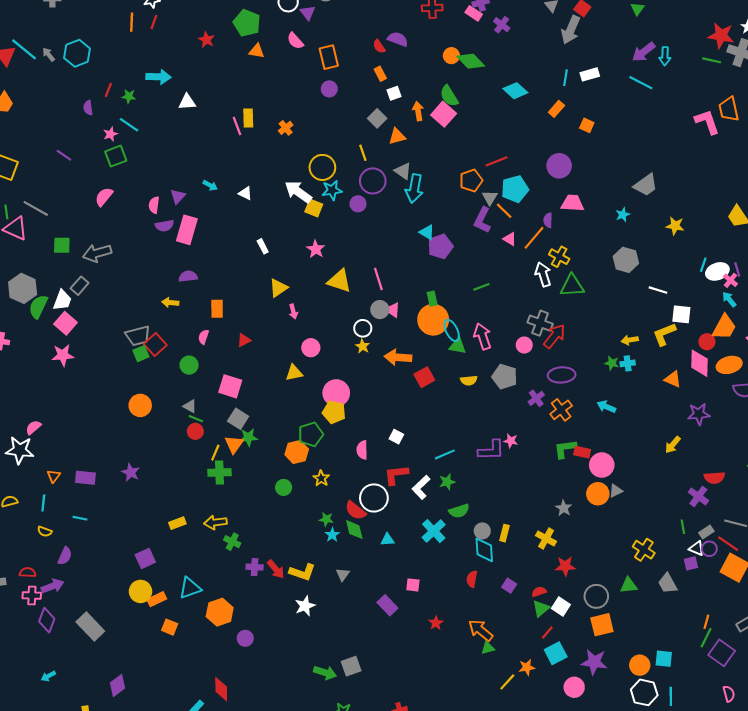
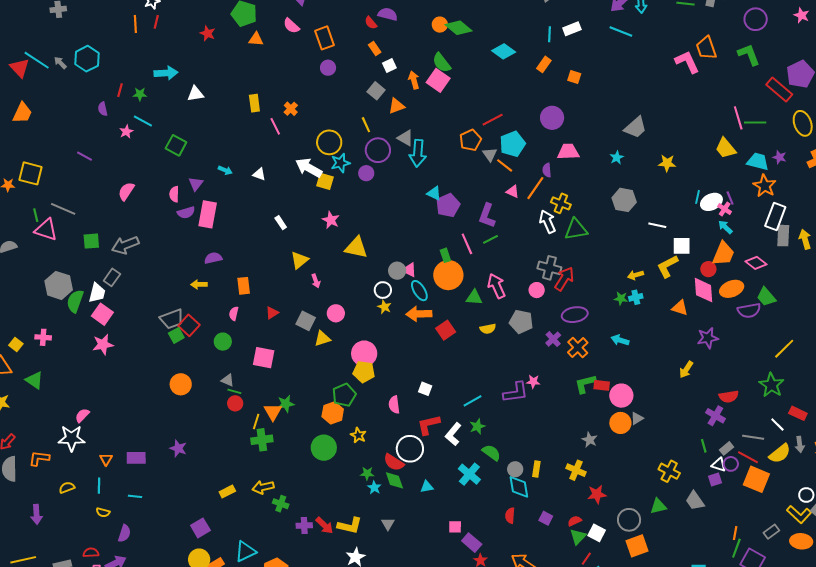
pink line: (237, 126) -> (275, 126), moved
green square: (116, 156) -> (176, 145), moved, turned -35
purple L-shape: (482, 220) -> (487, 216), moved
pink line: (378, 279) -> (467, 244), moved
cyan ellipse: (452, 330) -> (419, 291), moved
gray square: (238, 419) -> (306, 321), moved
green circle: (284, 487) -> (324, 448), size x1.6
green semicircle: (459, 511) -> (491, 453), turned -120
purple rectangle: (387, 605) -> (472, 543), moved

